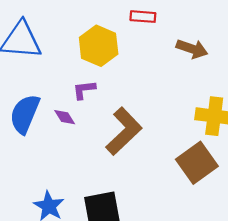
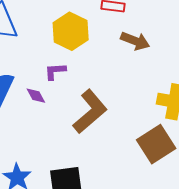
brown arrow: (192, 49) -> (135, 41), moved

